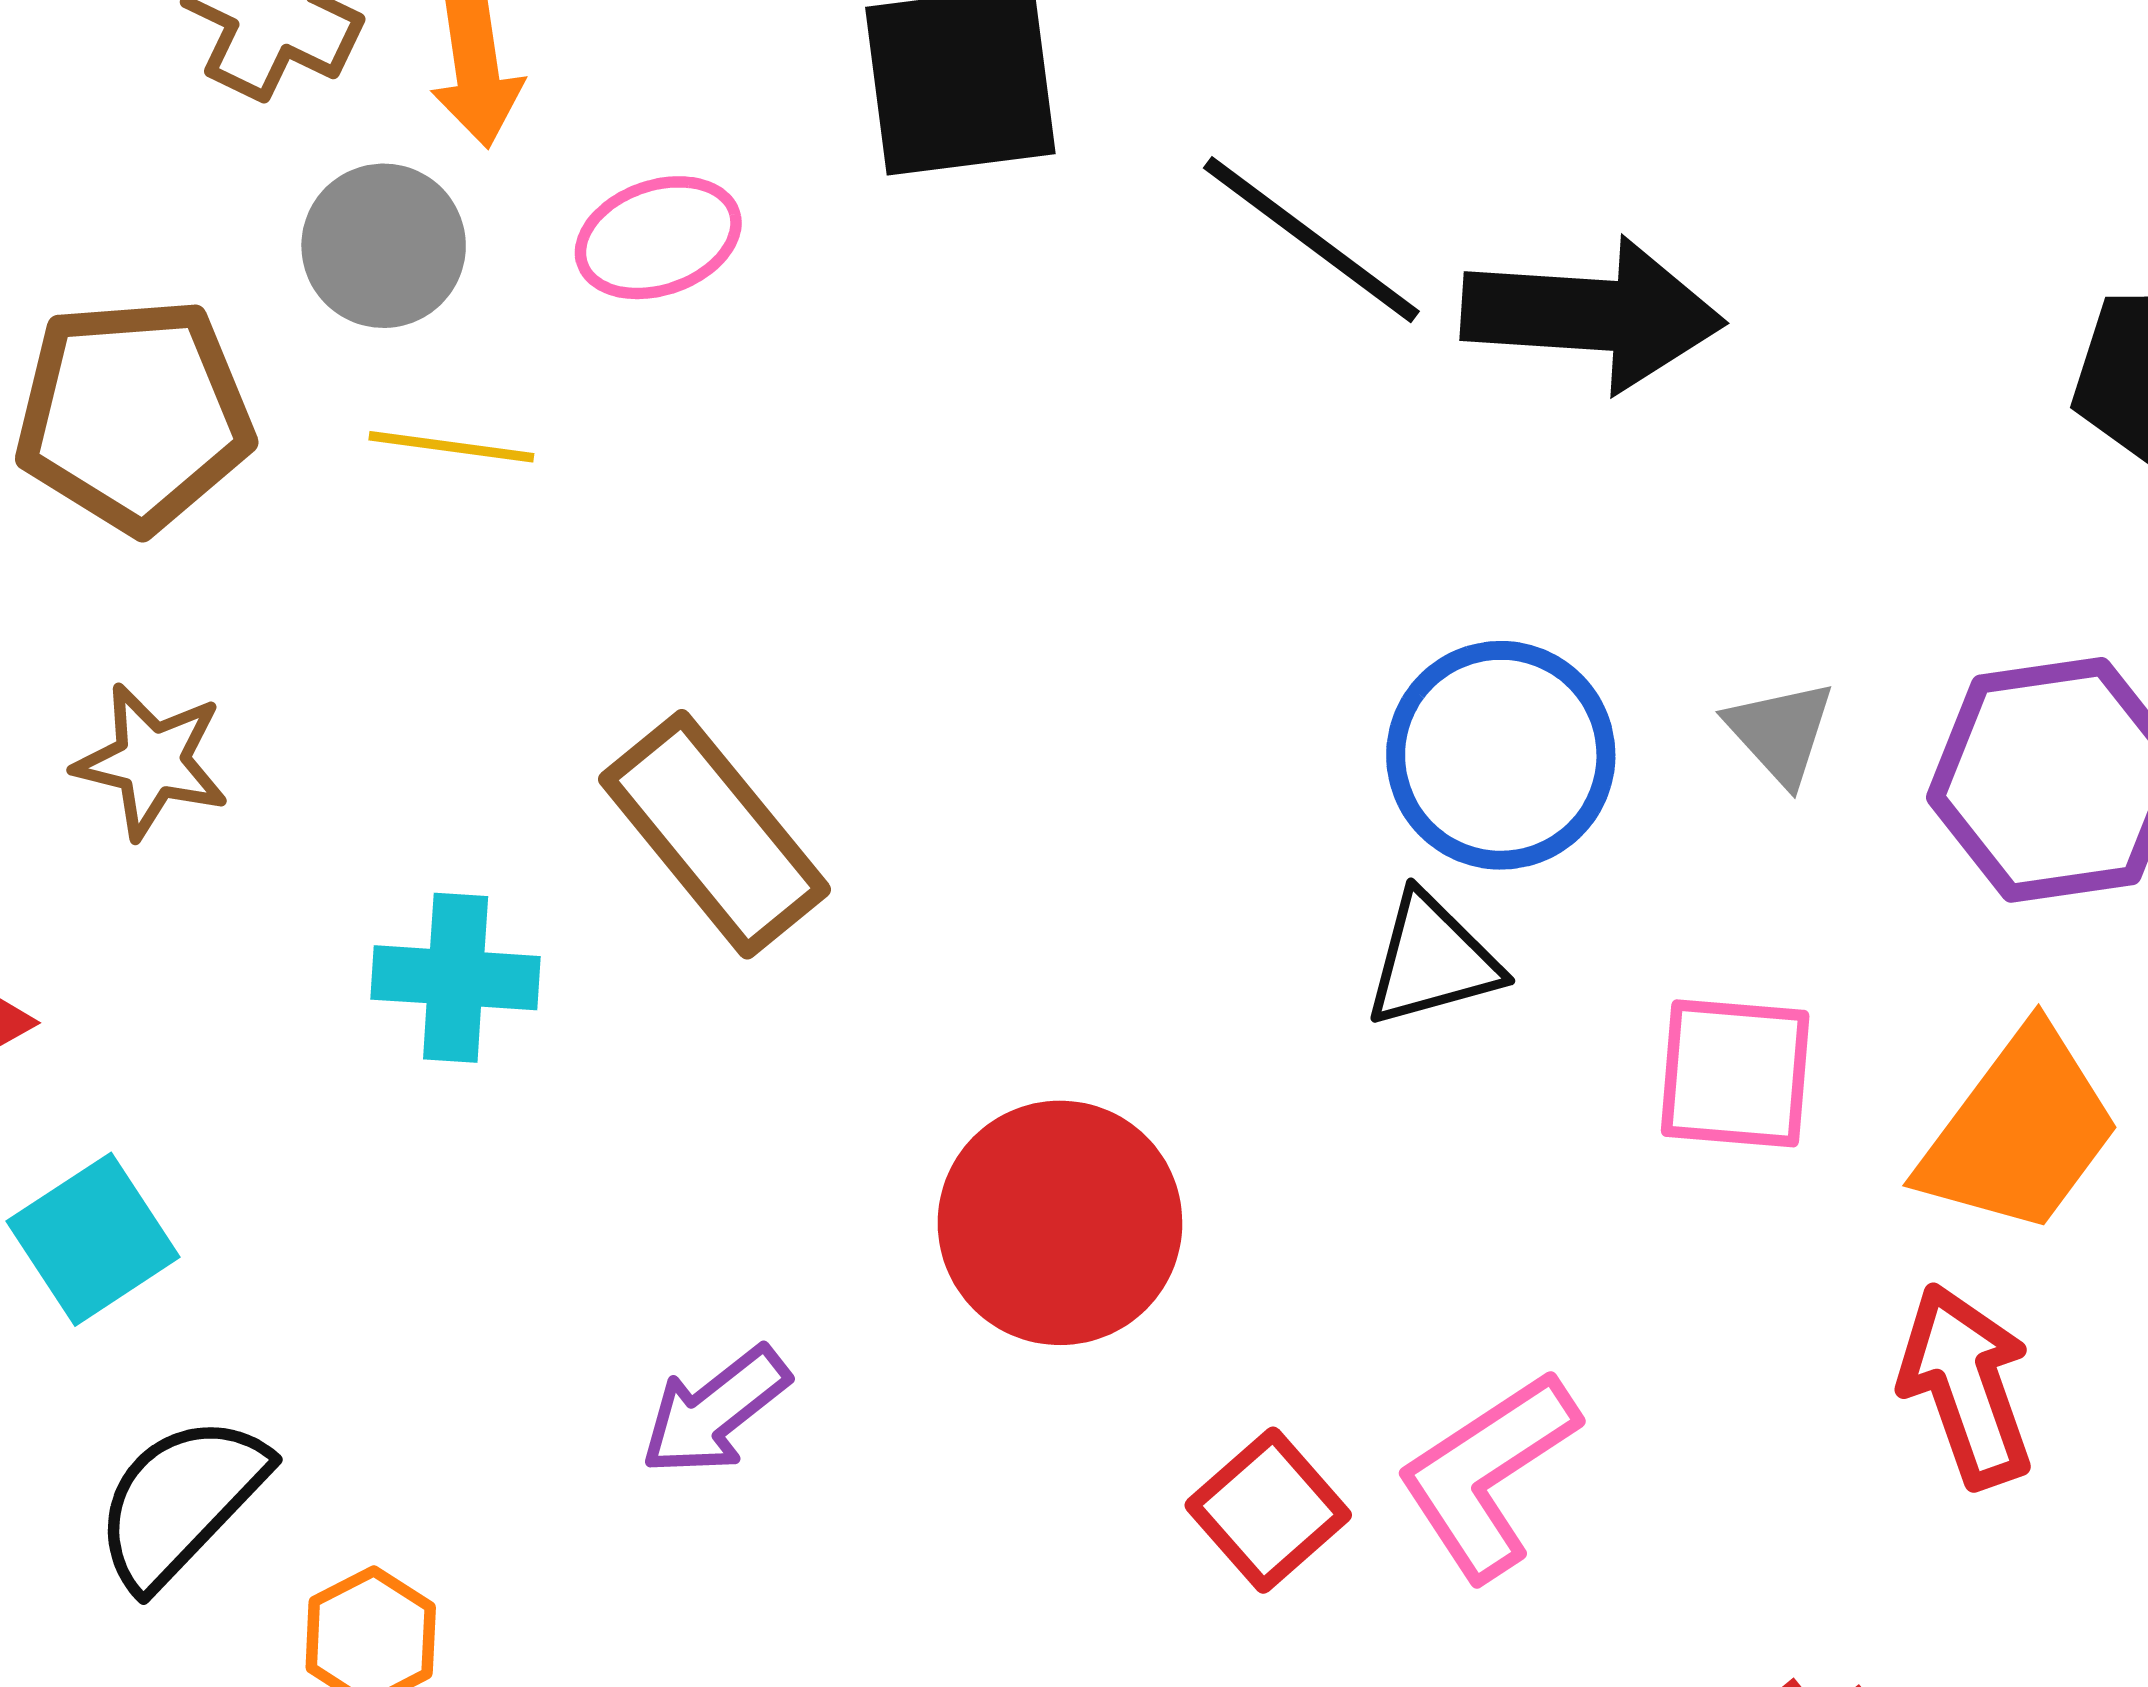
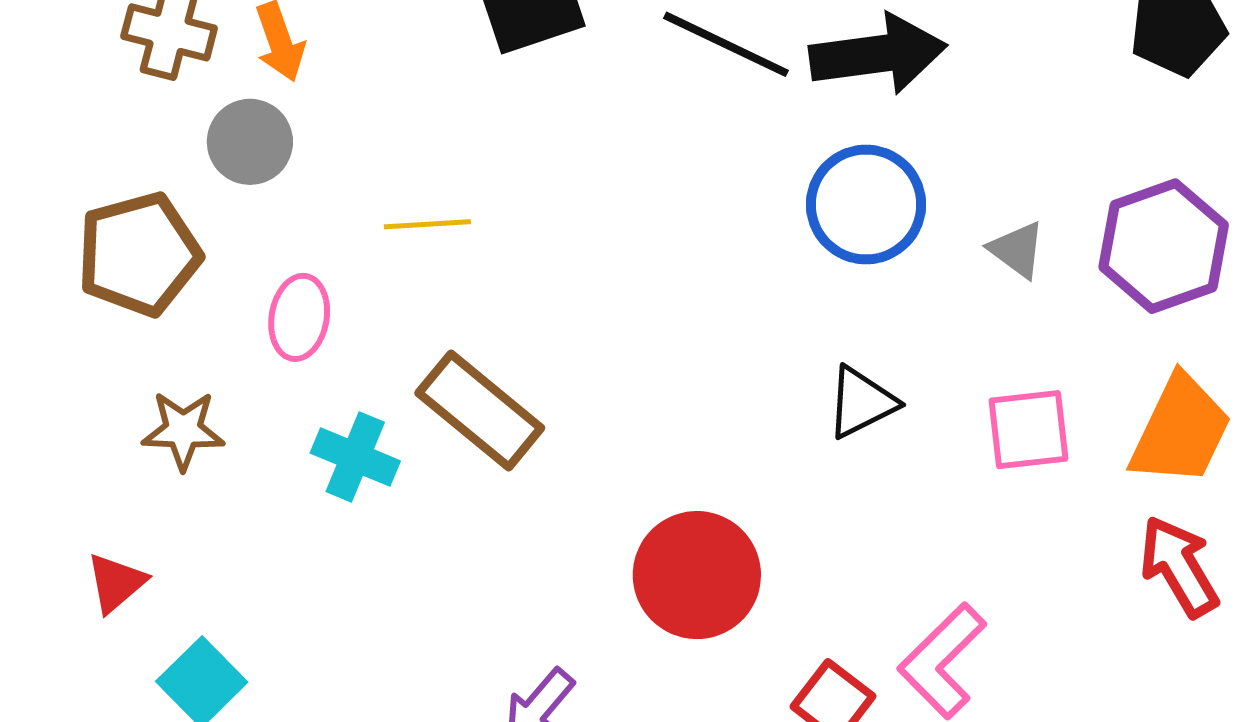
pink ellipse: (658, 238) -> (299, 317), moved, turned -50
yellow line: (451, 447) -> (427, 224), moved
blue circle: (1501, 755) -> (866, 205), moved
cyan cross: (456, 978) -> (355, 457), moved, turned 30

